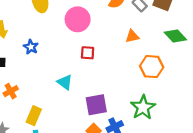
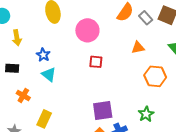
cyan triangle: (65, 82) -> (49, 74), moved
orange cross: (11, 91) -> (23, 95), turned -32
green star: (143, 107) -> (146, 114), size x0.7

